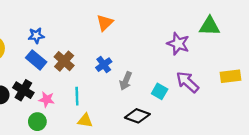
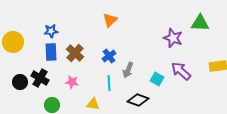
blue rectangle: (36, 60) -> (51, 52), turned 48
cyan line: (77, 96) -> (109, 83), moved
pink star: (47, 100) -> (72, 82), moved

